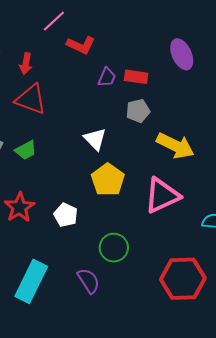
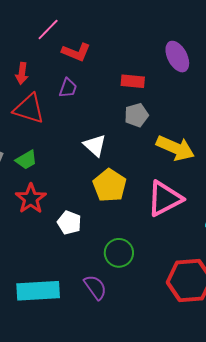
purple trapezoid: (107, 77) -> (68, 88), moved
red star: (19, 207) -> (31, 199), moved
cyan rectangle: (31, 281) -> (38, 291), turned 63

